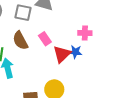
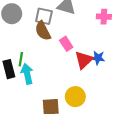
pink cross: (85, 33) -> (104, 17), moved
brown semicircle: (20, 41) -> (43, 31), moved

